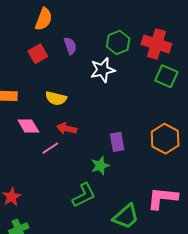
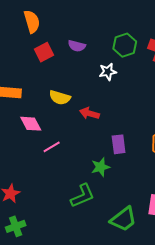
orange semicircle: (44, 19) -> (32, 22), moved, turned -40
purple semicircle: (70, 46) -> (77, 46), turned 120
white star: (103, 70) -> (108, 72), size x0.7
red arrow: (67, 128) -> (89, 113), moved

